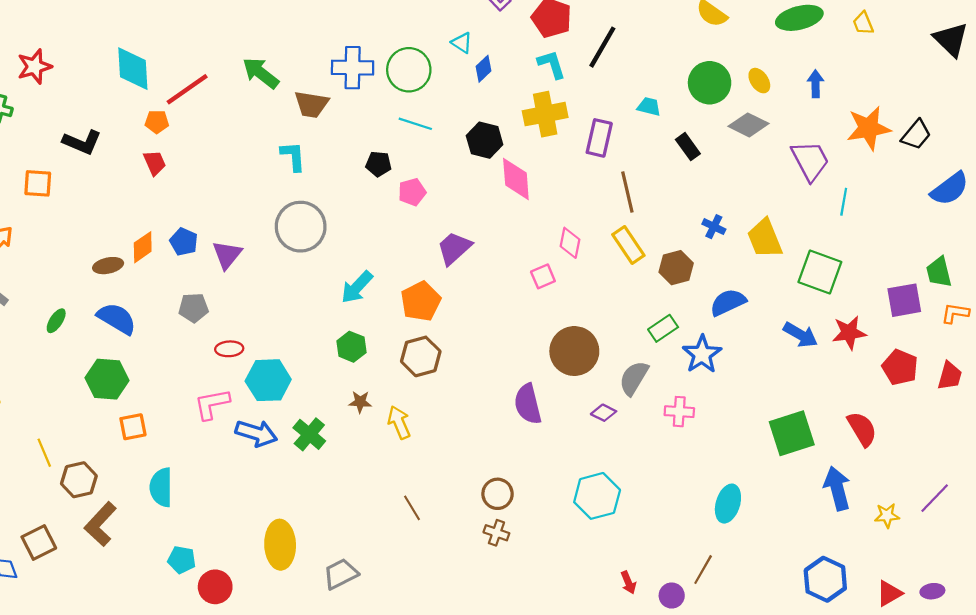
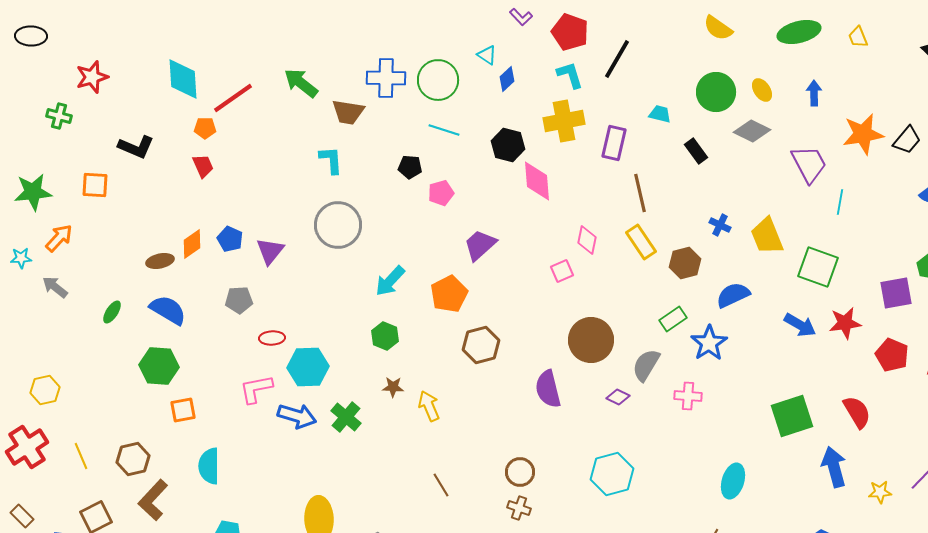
brown hexagon: (421, 356) -> (481, 345), moved
yellow line: (44, 453) -> (81, 456), moved

